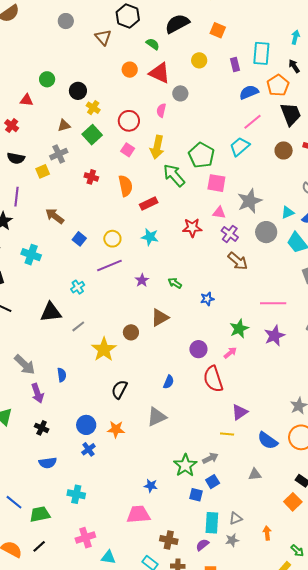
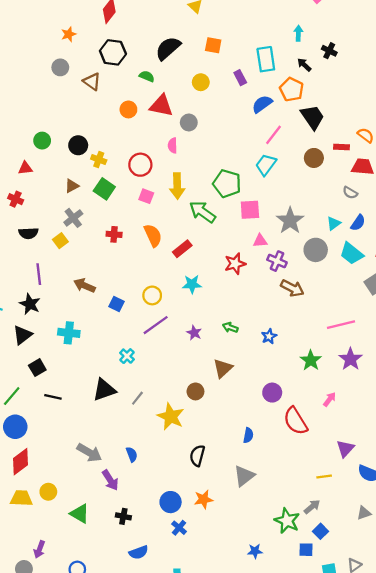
gray circle: (66, 21) -> (60, 67), moved
pink arrow: (230, 353) -> (330, 399), moved
purple triangle: (240, 412) -> (345, 449), moved

